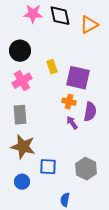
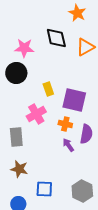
pink star: (33, 14) -> (24, 48), moved
pink cross: (22, 81) -> (36, 114), moved
brown star: (23, 147) -> (19, 169), size x0.7

